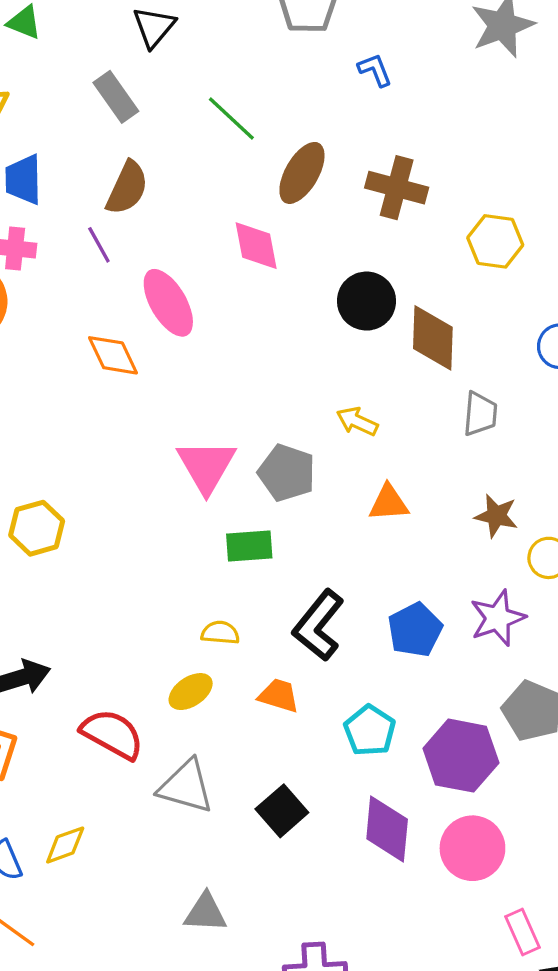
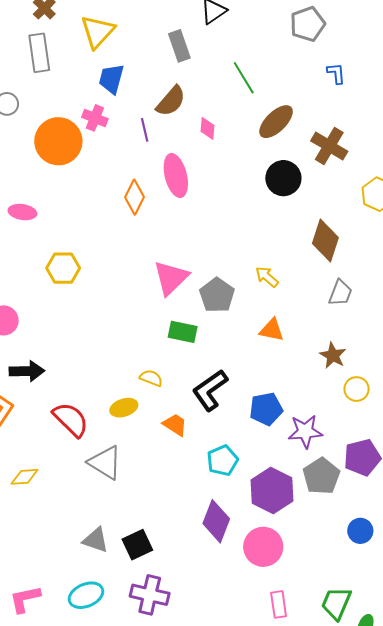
pink diamond: (256, 246) -> (207, 128), moved, size x0.7
black circle: (367, 301) -> (283, 178), moved
orange diamond: (113, 355) -> (134, 197), turned 36
yellow hexagon: (37, 528) -> (63, 268), moved
purple star: (498, 618) -> (305, 431), moved
black square: (282, 811) -> (137, 545), moved

